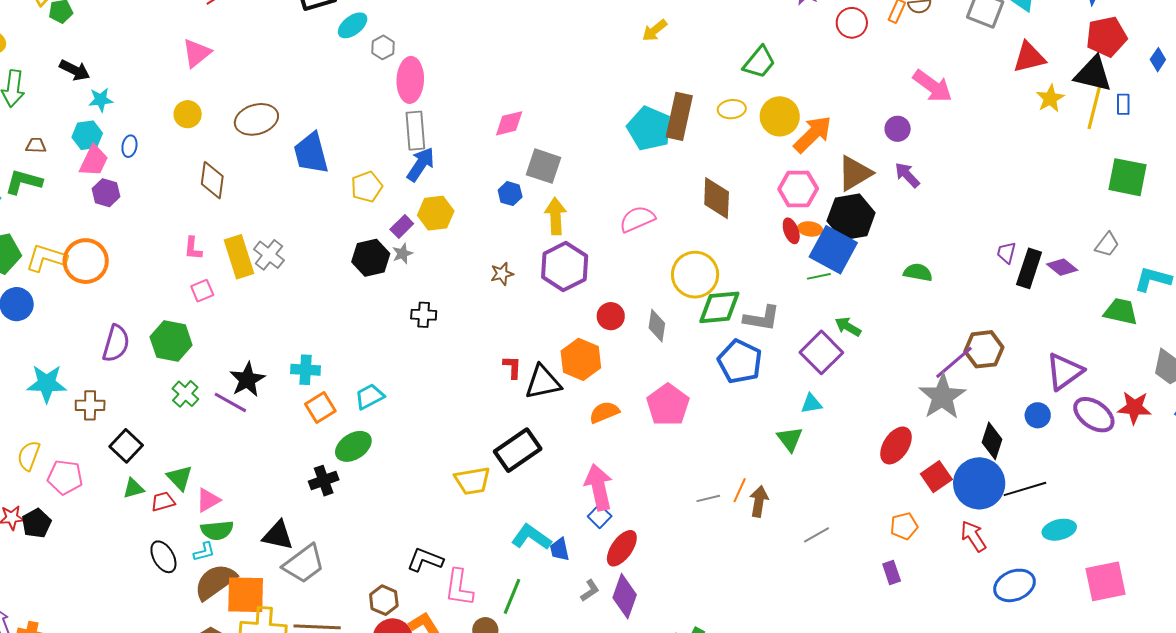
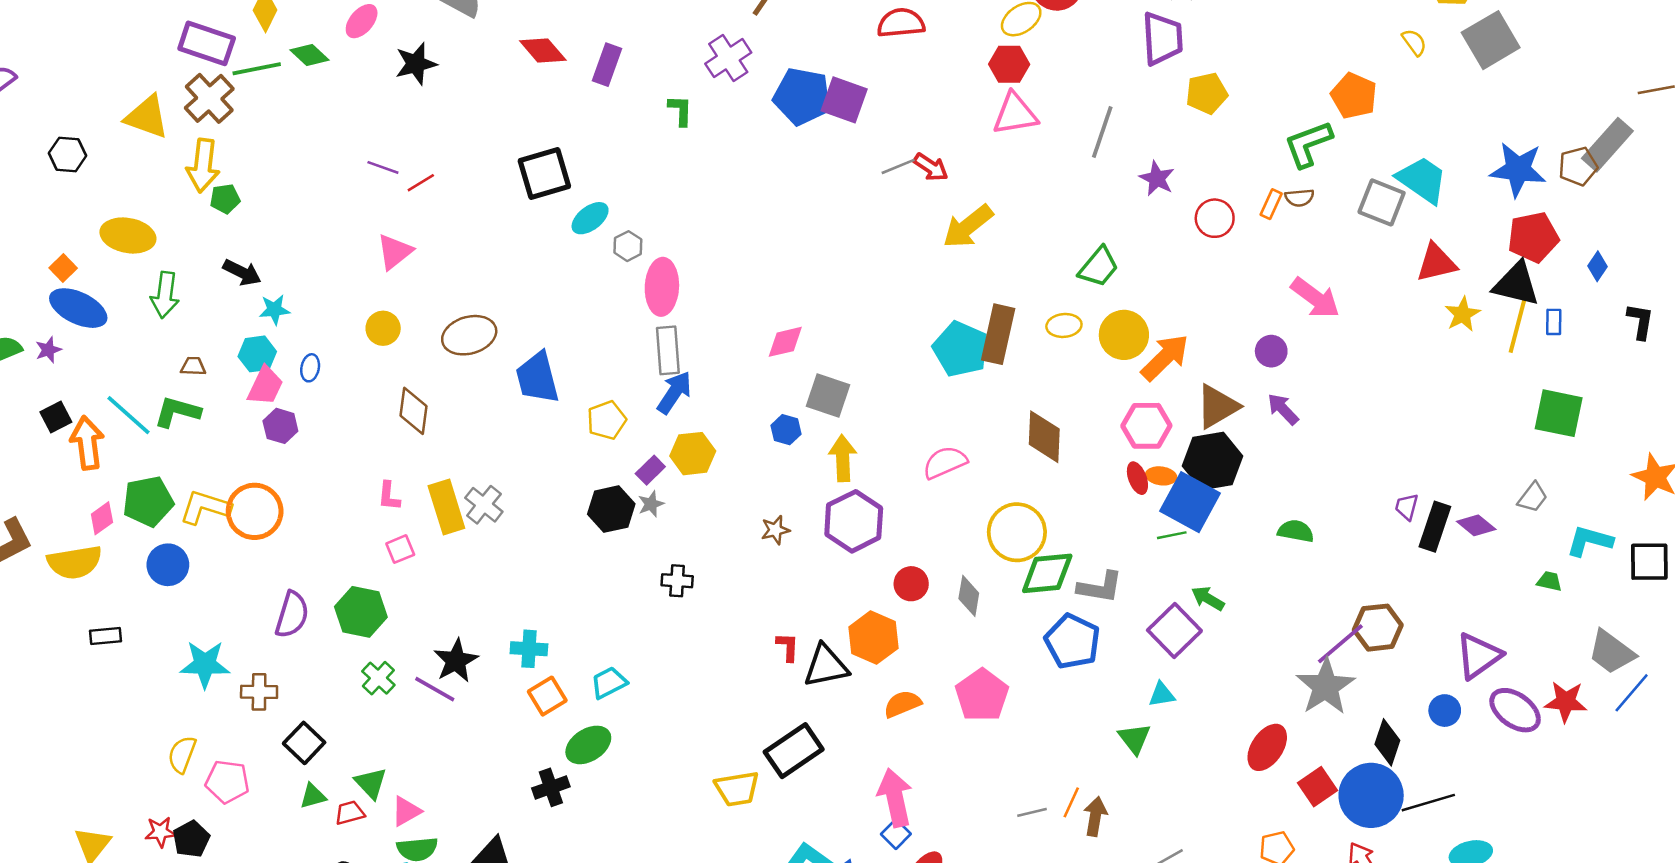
yellow arrow: (655, 30) -> (968, 226), size x1.6
green trapezoid: (1121, 311) -> (1549, 581), size x0.6

